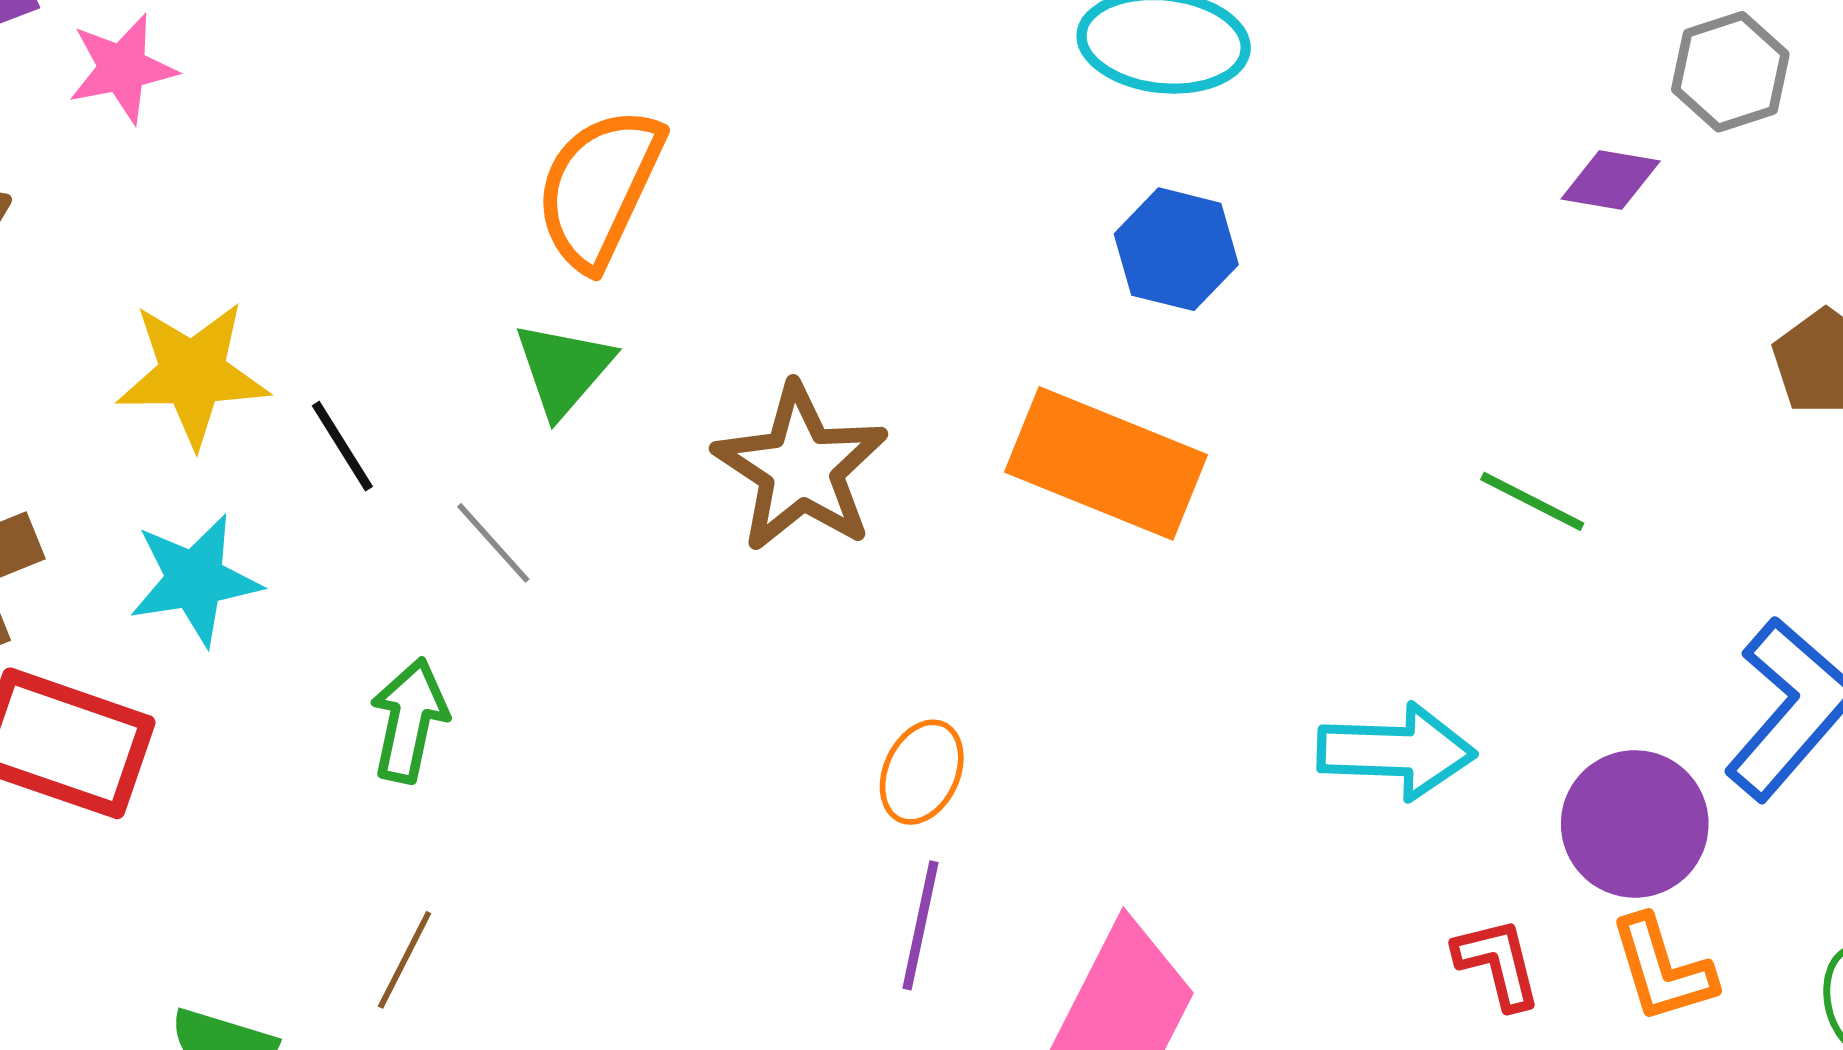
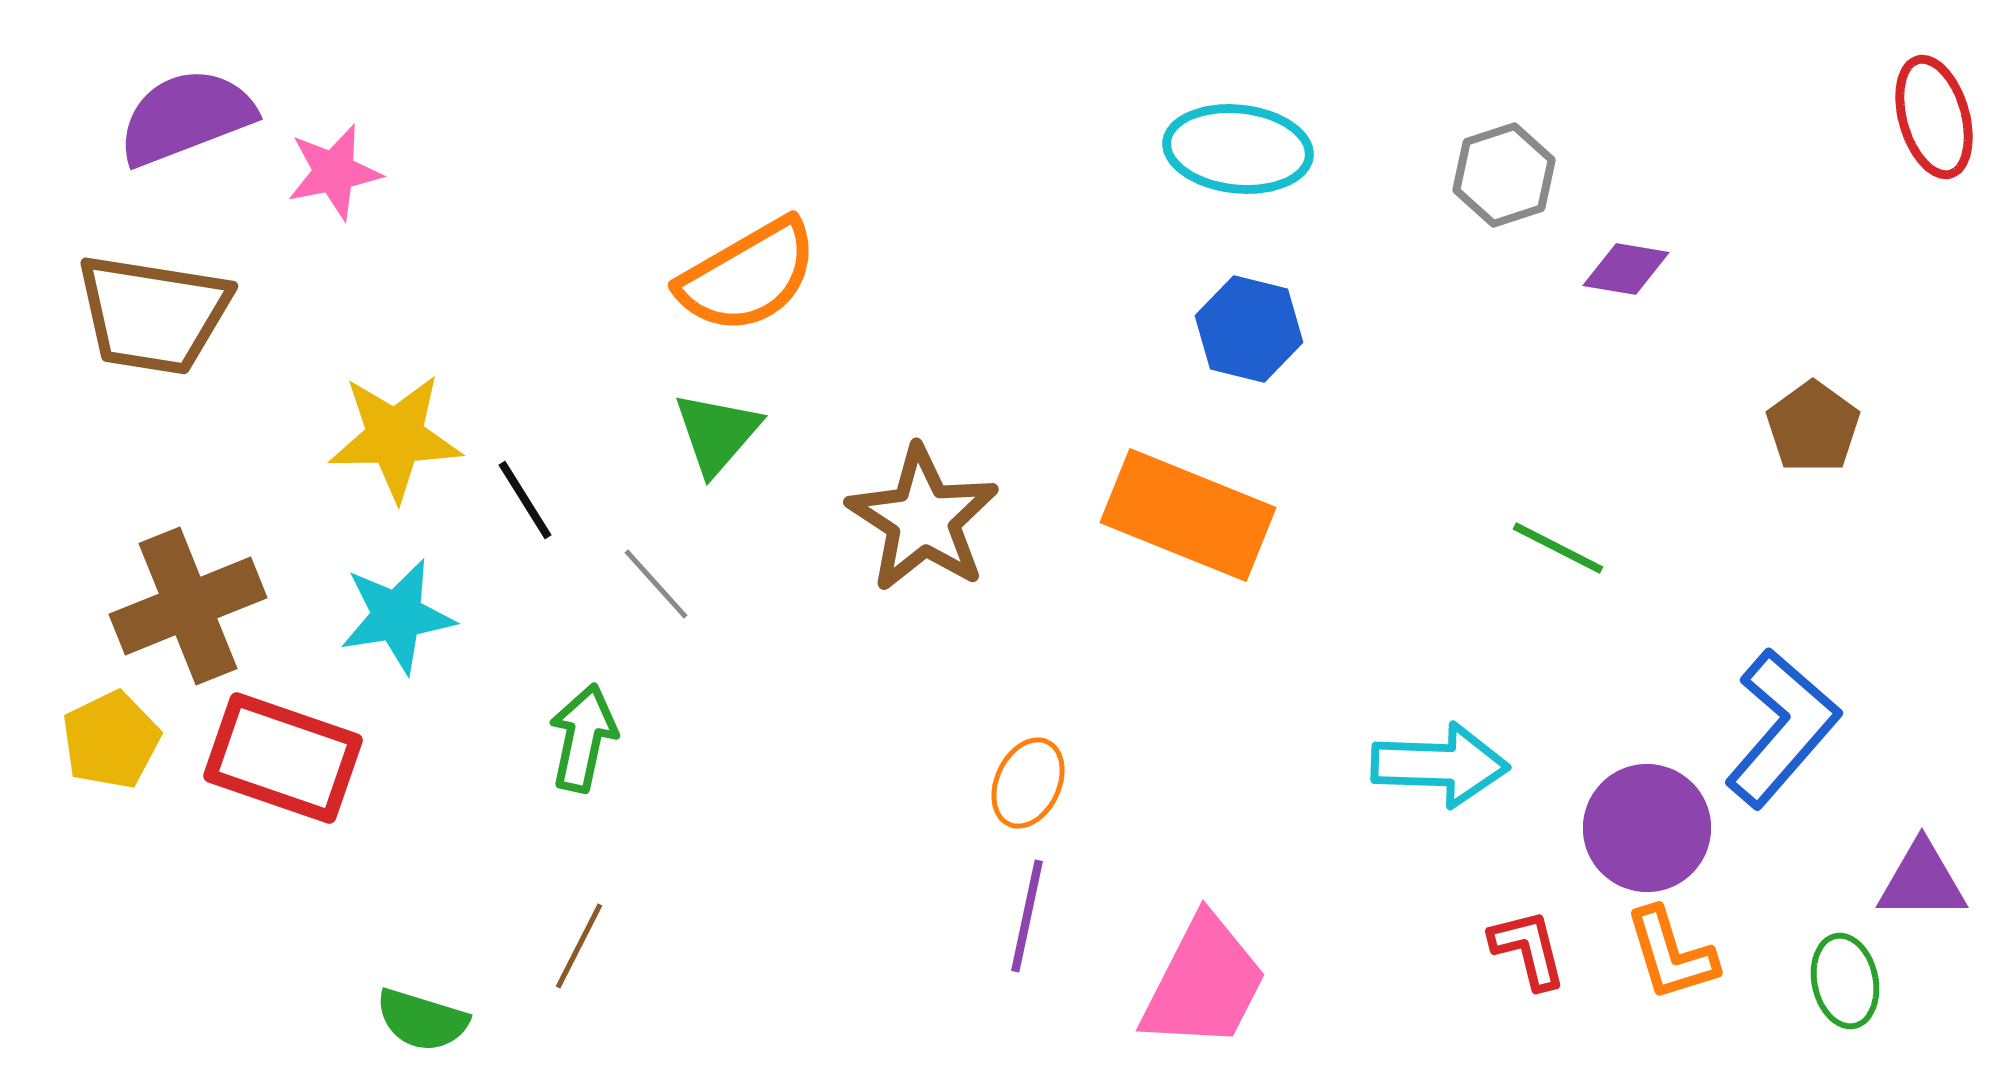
gray hexagon: (1730, 72) -> (1504, 175), moved
orange semicircle: (599, 188) -> (748, 276), turned -145

